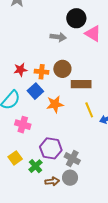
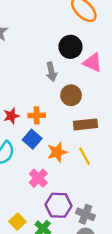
gray arrow: (58, 37) -> (51, 72), turned 77
brown circle: (62, 69) -> (71, 95), moved
yellow line: (89, 110) -> (85, 156), moved
pink cross: (23, 125) -> (38, 178), moved, turned 35

